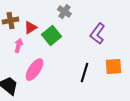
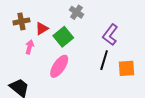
pink ellipse: (34, 70) -> (59, 66), moved
black line: (84, 73) -> (104, 60), moved

